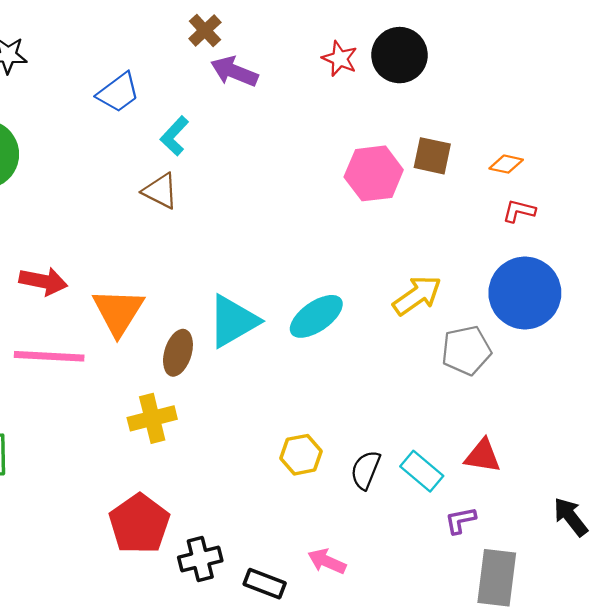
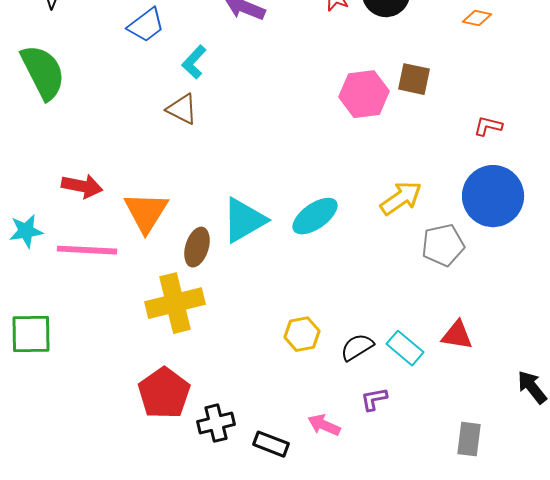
orange diamond: (506, 164) -> (477, 18), moved
yellow cross: (152, 418) -> (175, 303), size x1.4
black semicircle: (365, 470) -> (357, 347), turned 36
purple L-shape: (460, 520) -> (374, 399), moved
gray rectangle: (497, 578) -> (469, 439), size x0.7

